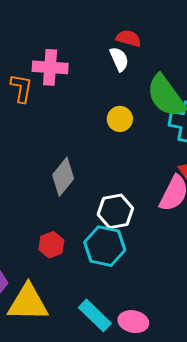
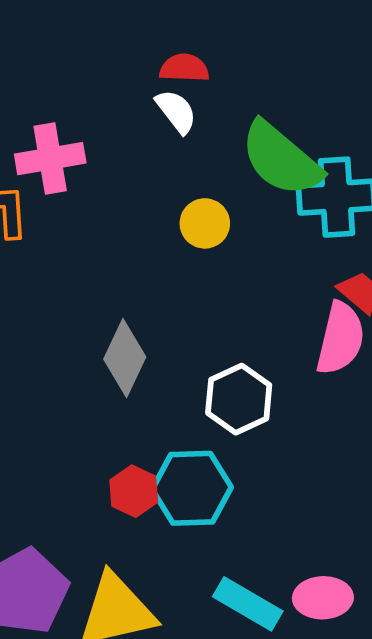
cyan hexagon: (105, 246) -> (192, 488), moved

